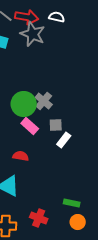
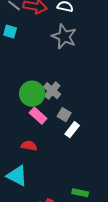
gray star: (33, 34) -> (64, 37), moved
gray square: (56, 125) -> (64, 115), turned 32

